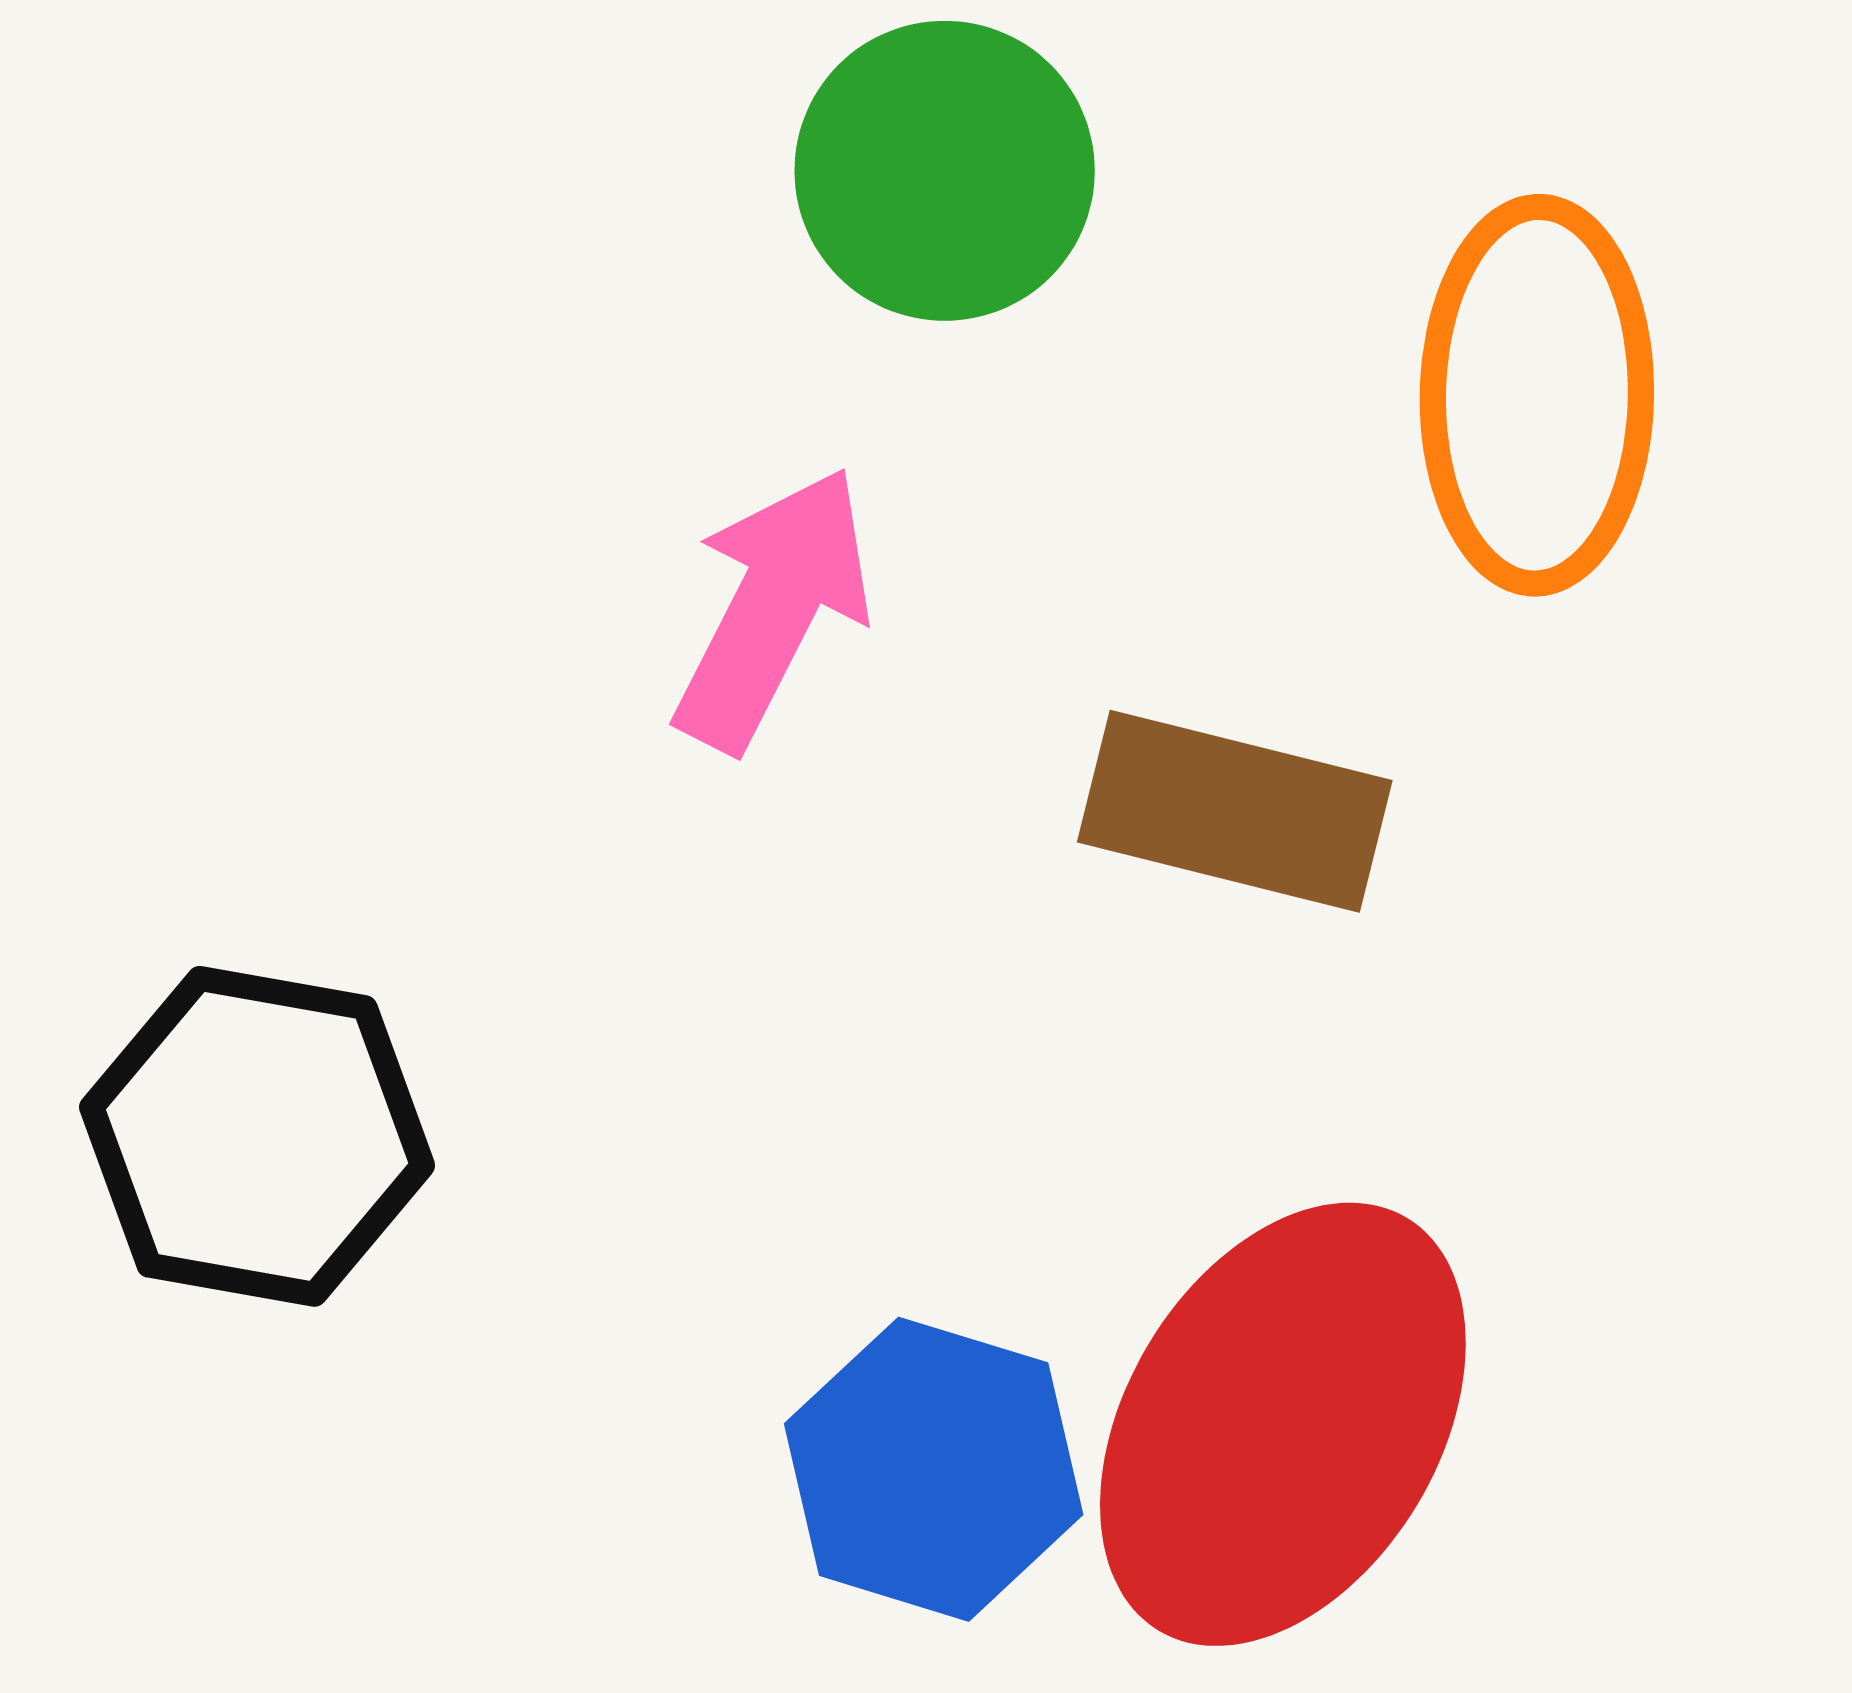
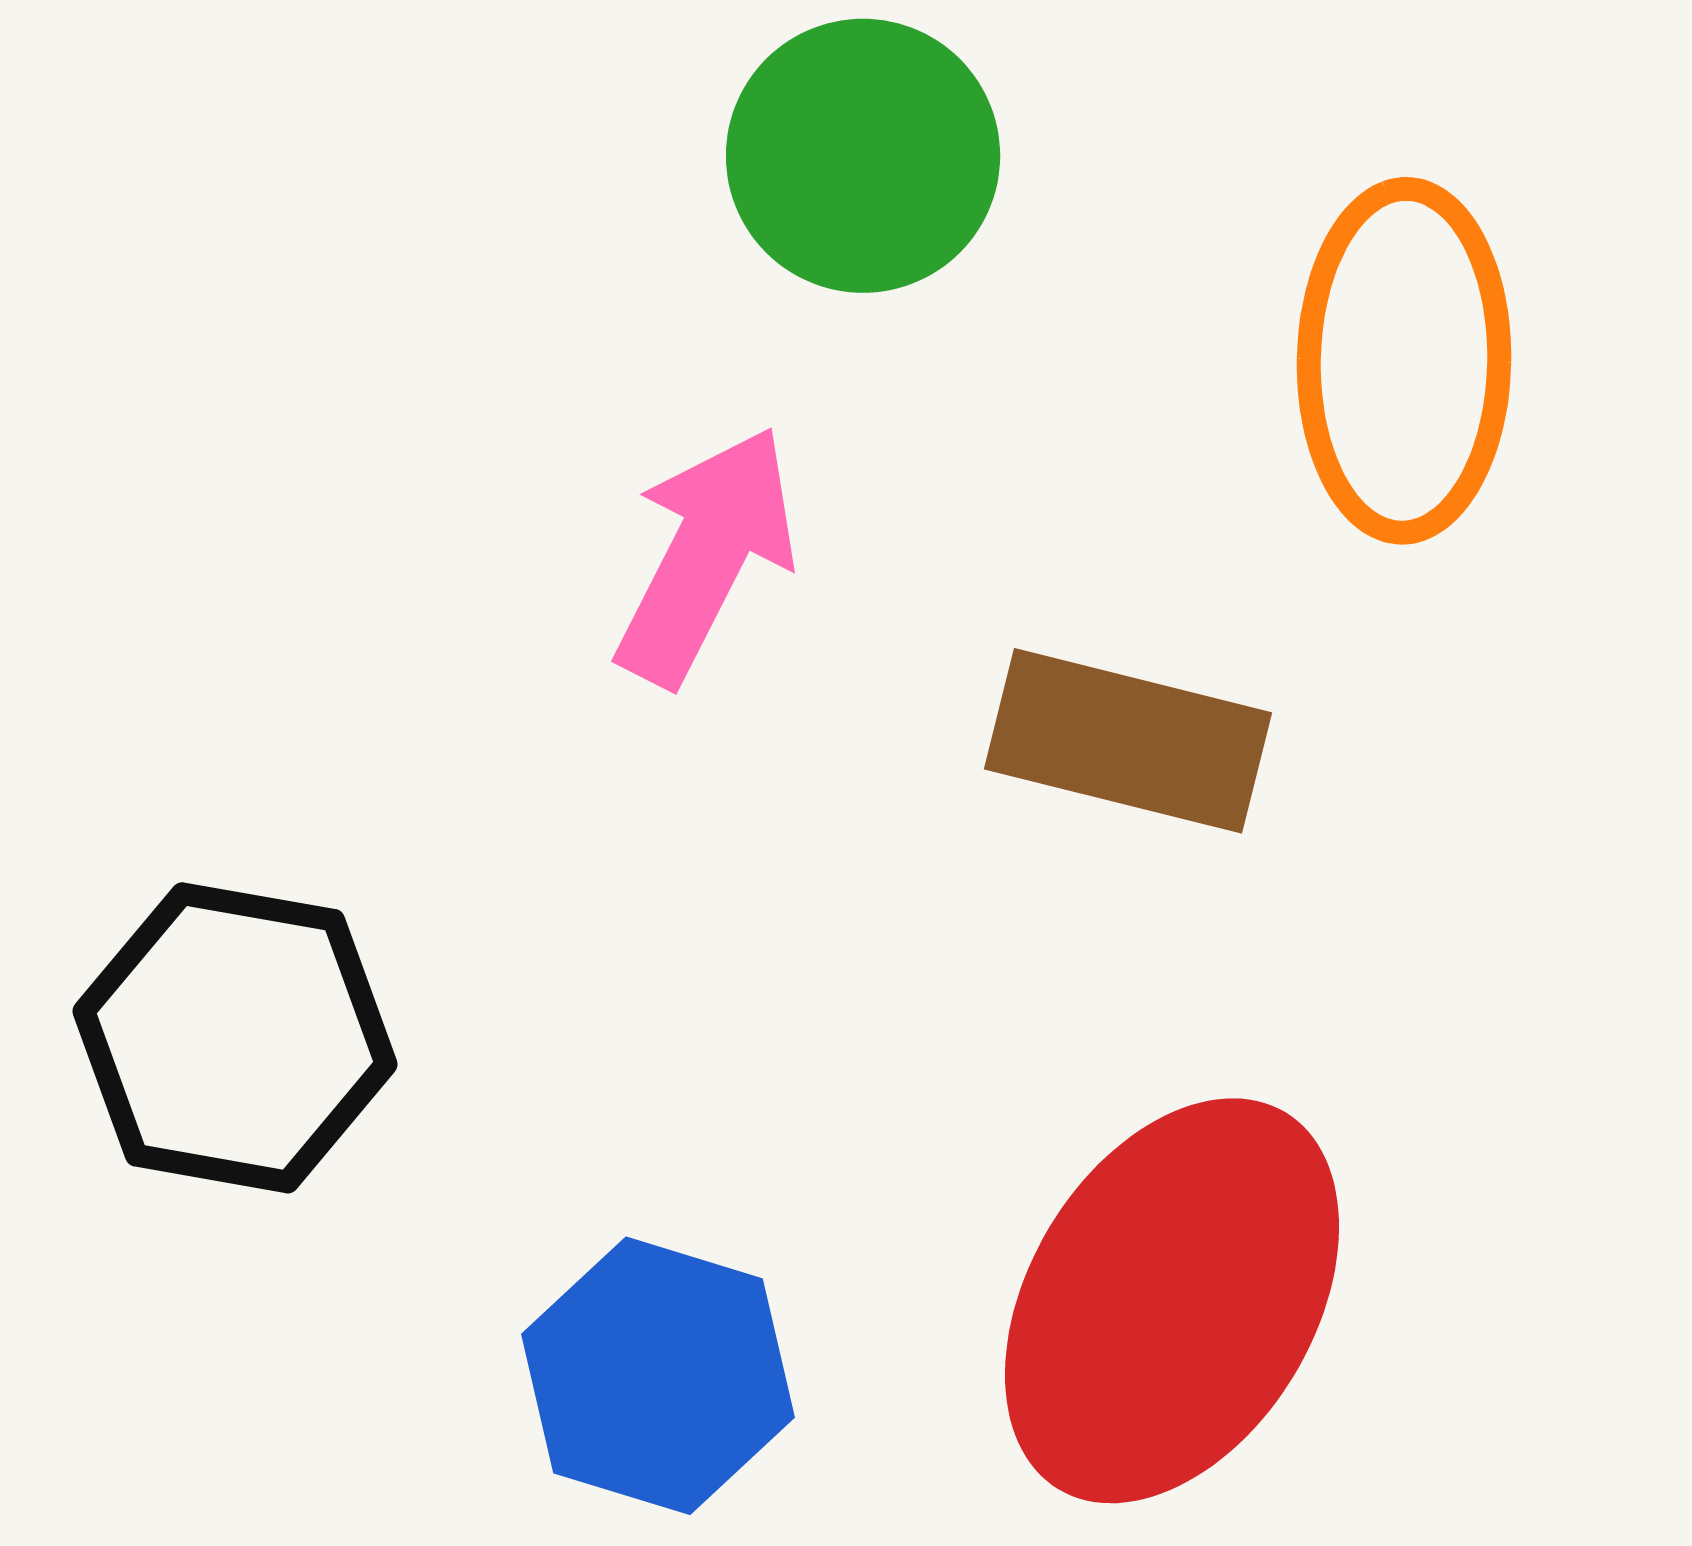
blue hexagon: (934, 1469) -> (658, 1376), moved

